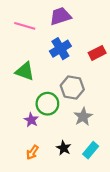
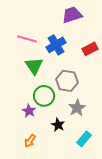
purple trapezoid: (60, 16) -> (72, 15), moved
pink line: (25, 26) -> (27, 39), moved
green triangle: (25, 71) -> (34, 66), moved, turned 36
black star: (64, 148) -> (58, 125), moved

